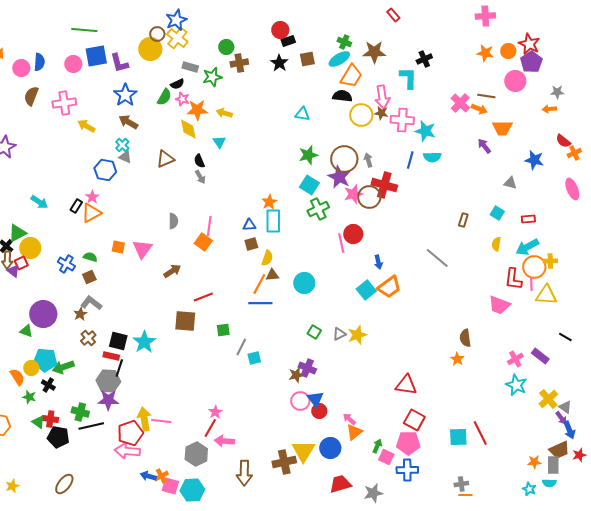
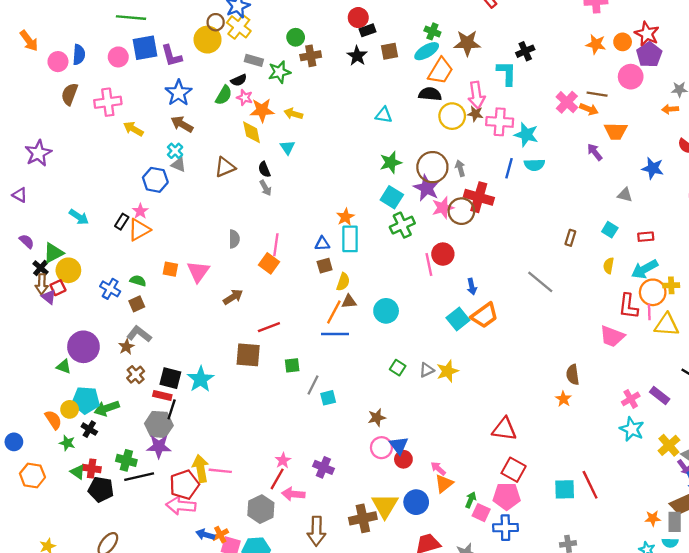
purple cross: (307, 368) -> (323, 467), moved

